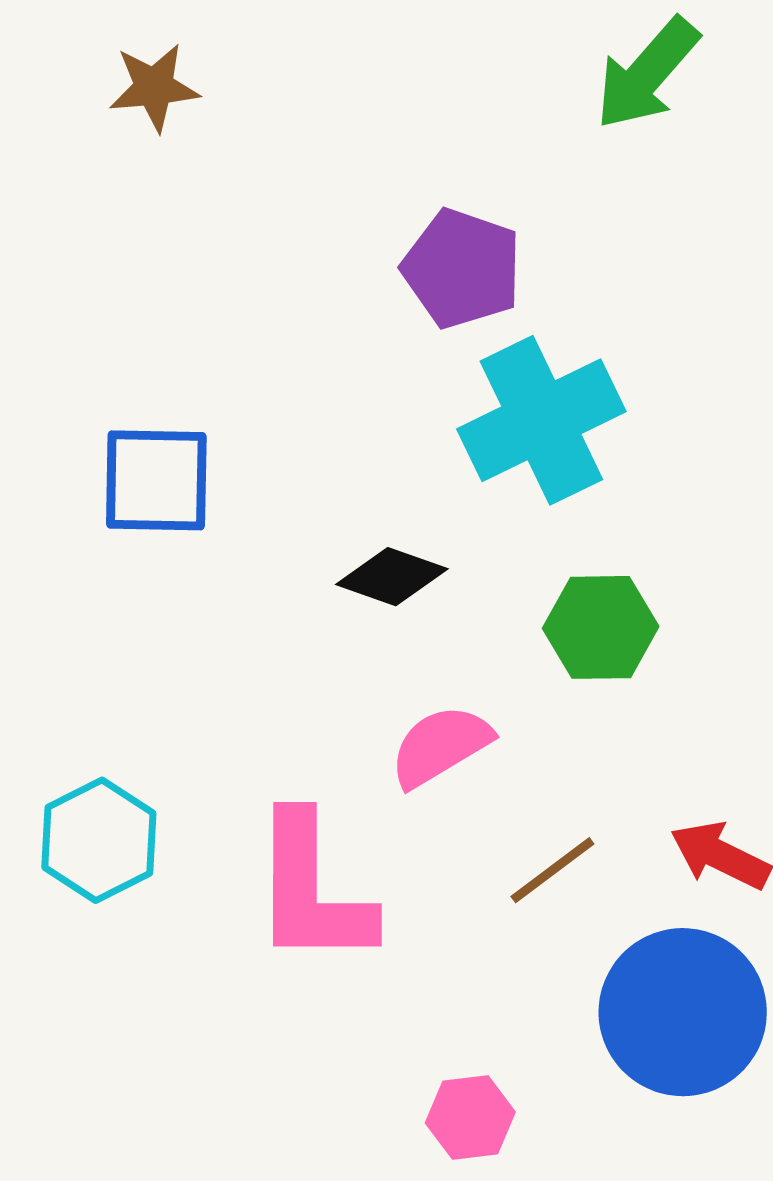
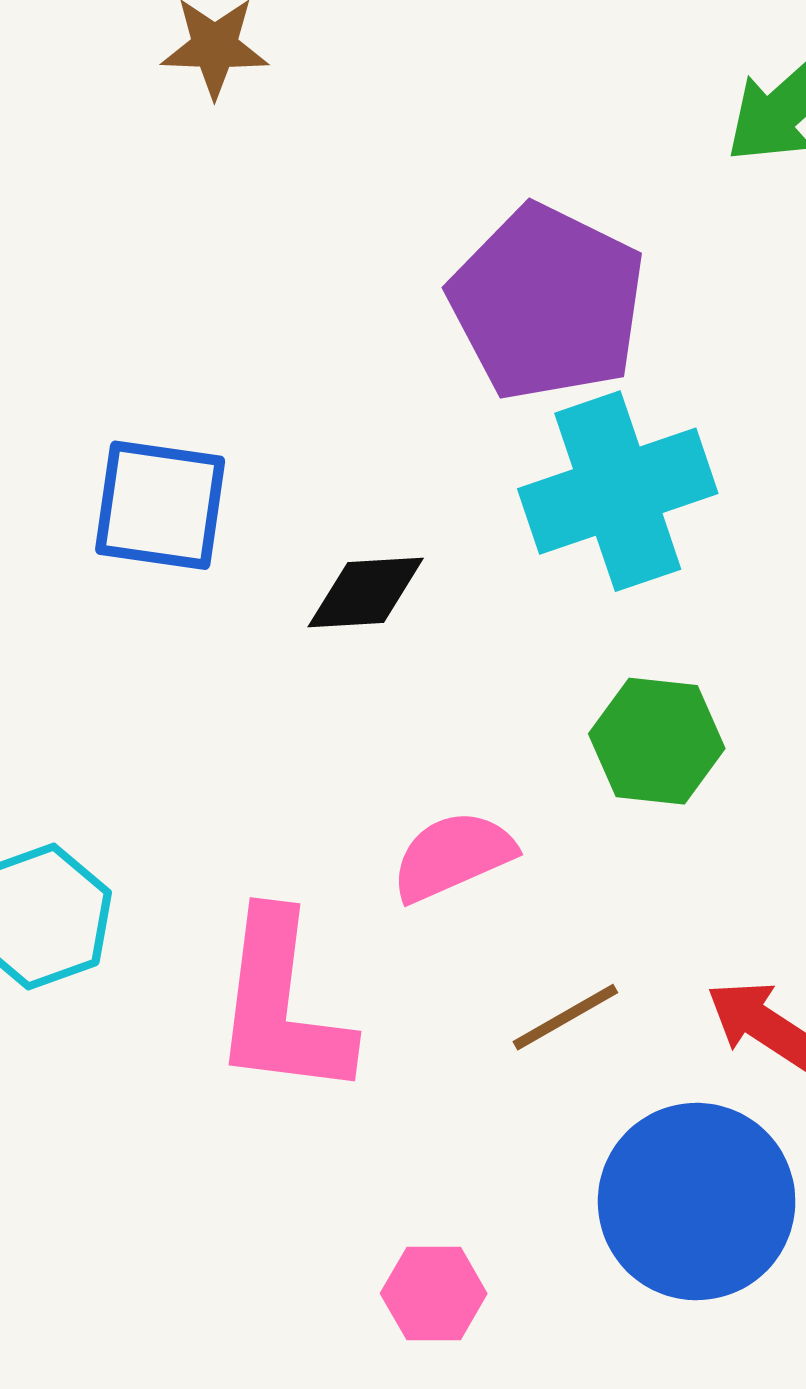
purple pentagon: (462, 269) -> (547, 303), size x1.4
black diamond: (392, 577) -> (366, 593), moved, turned -30

